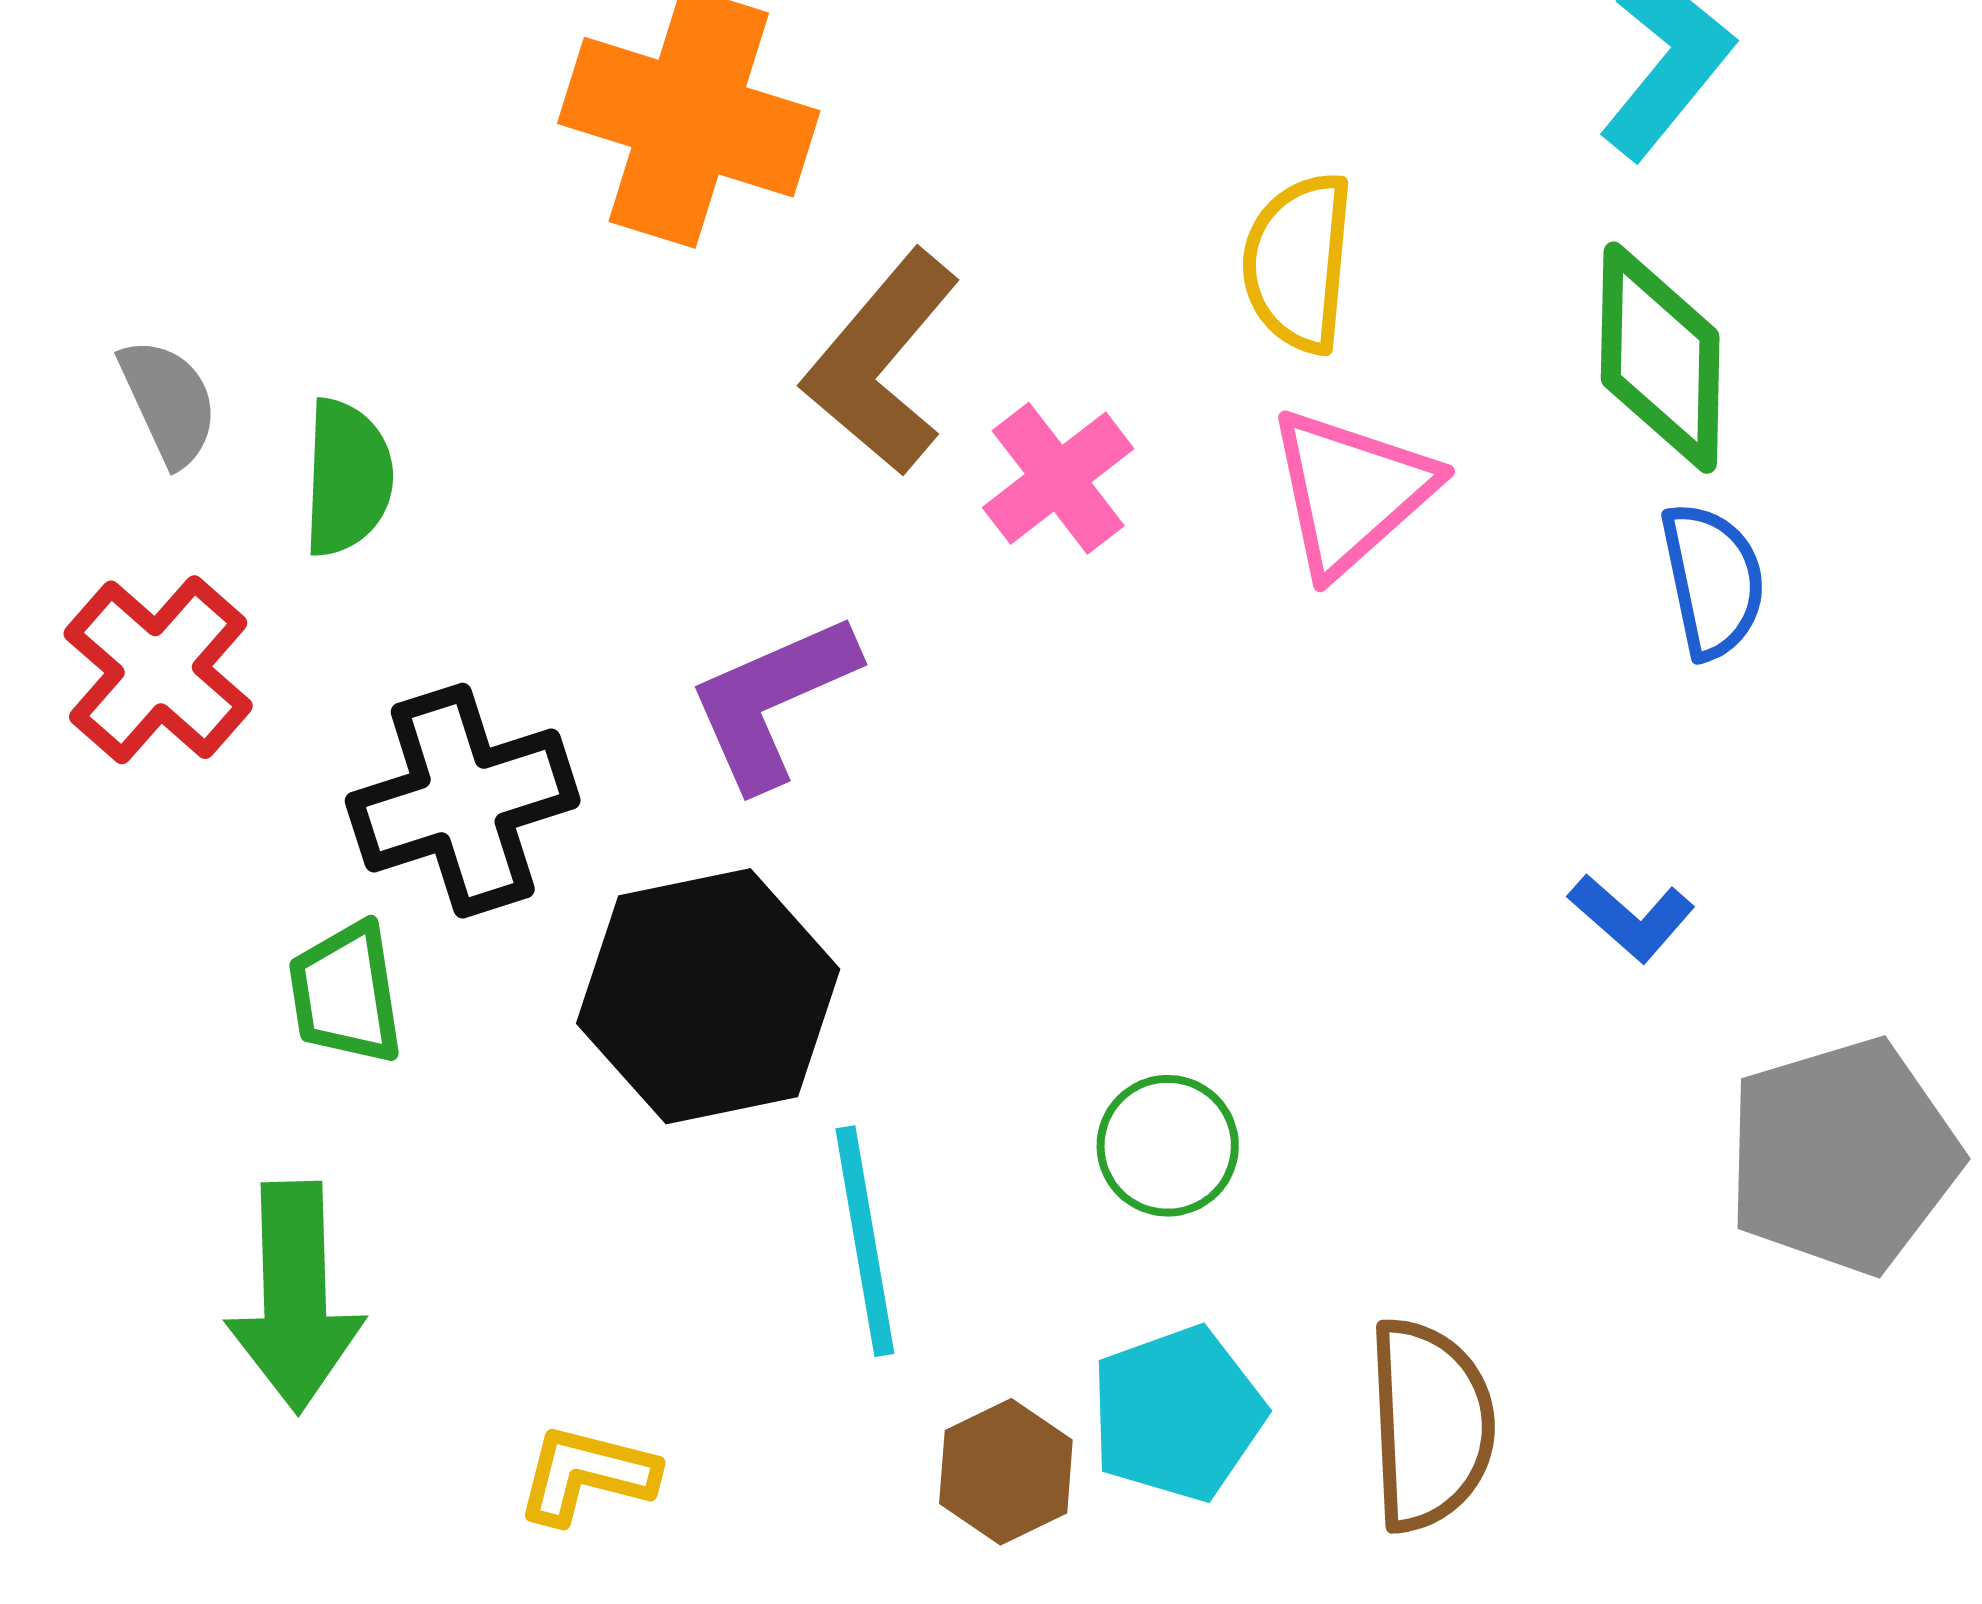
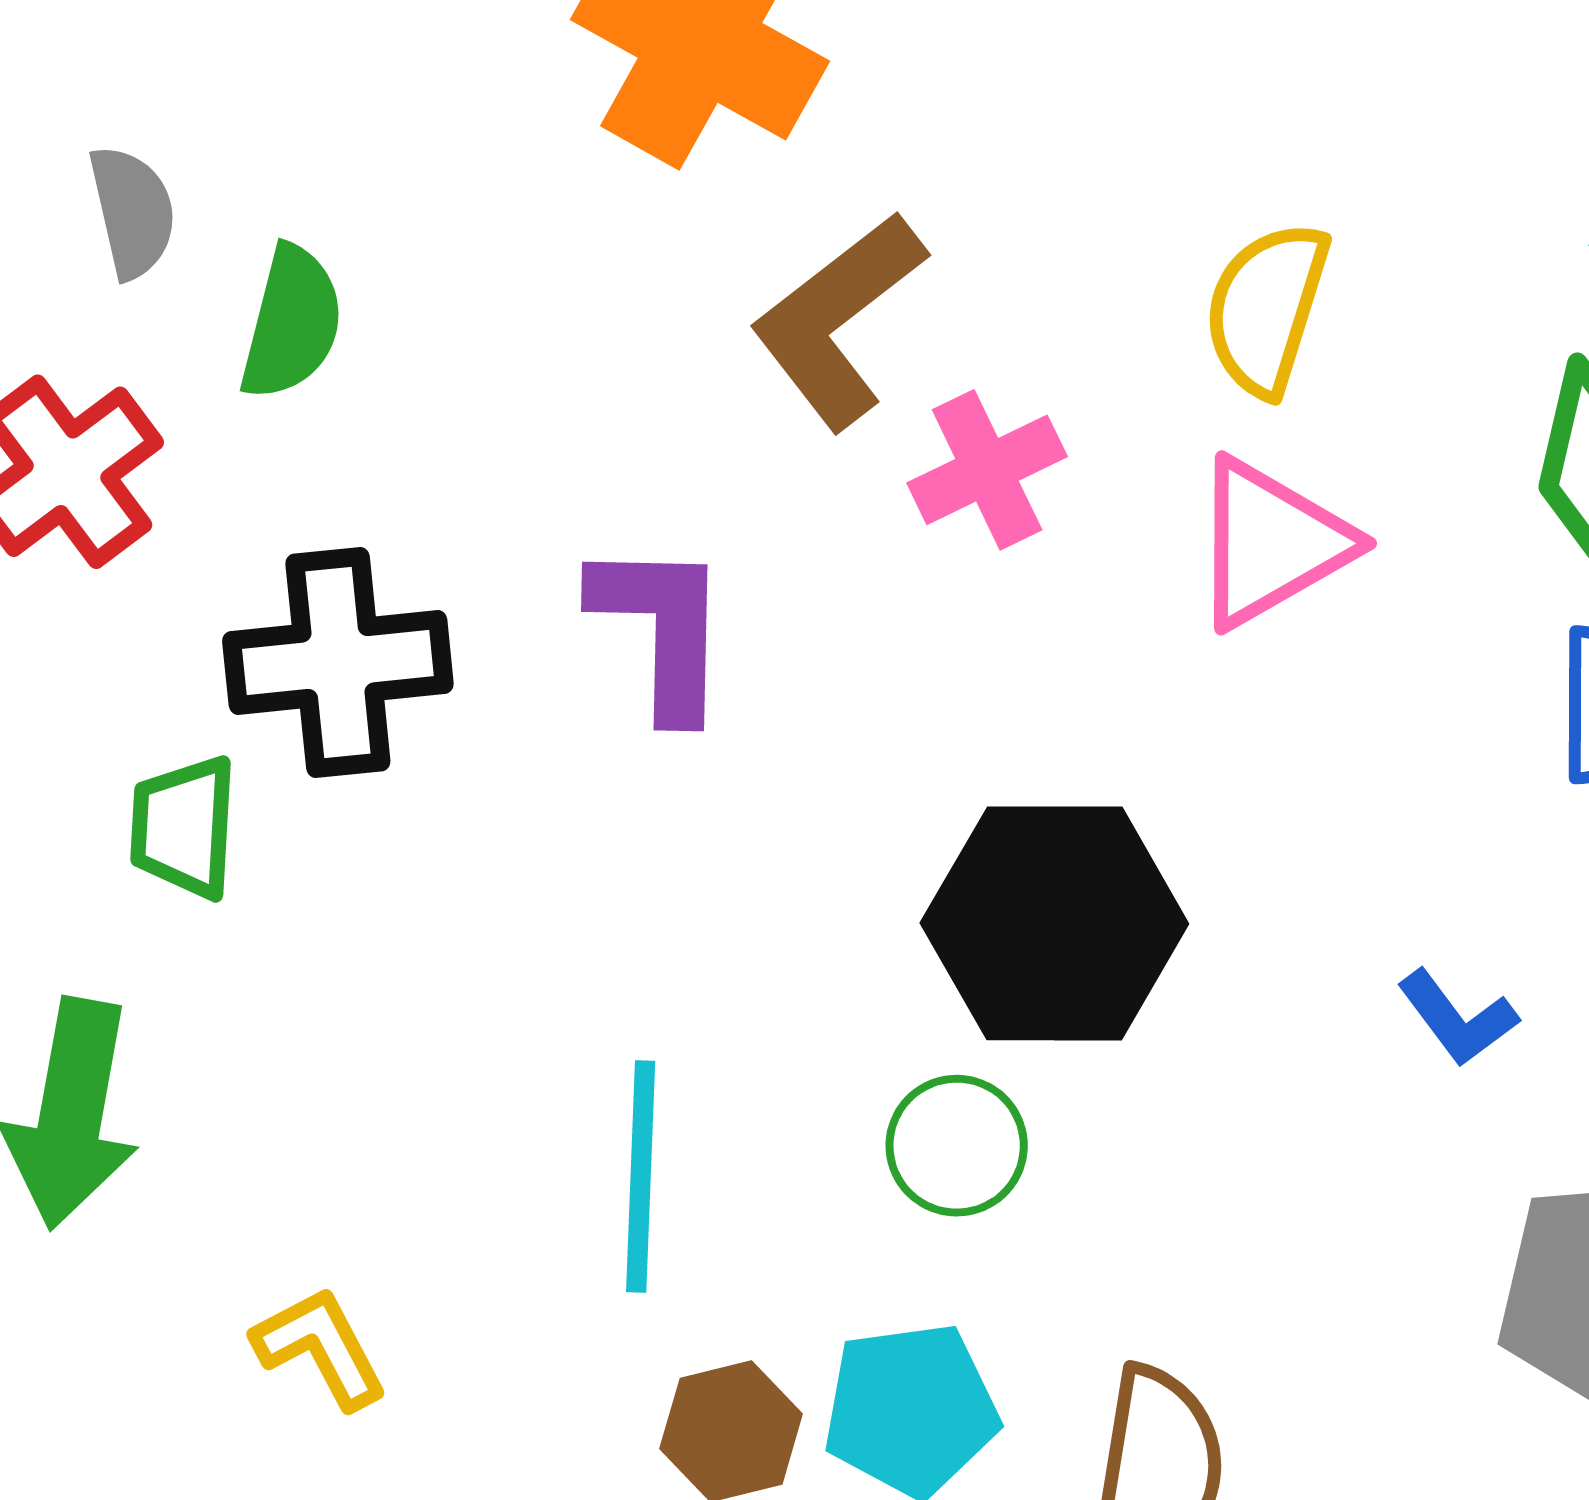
purple L-shape: (772, 701) -> (661, 629), turned 103
black hexagon: (708, 996) -> (1054, 923), moved
yellow L-shape: (587, 1474) -> (320, 1347), turned 36

